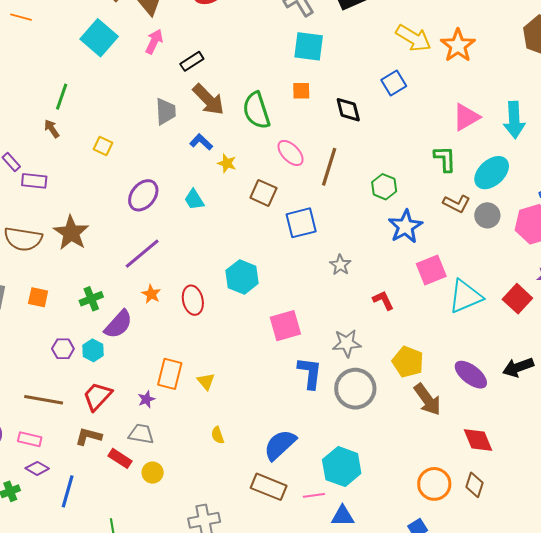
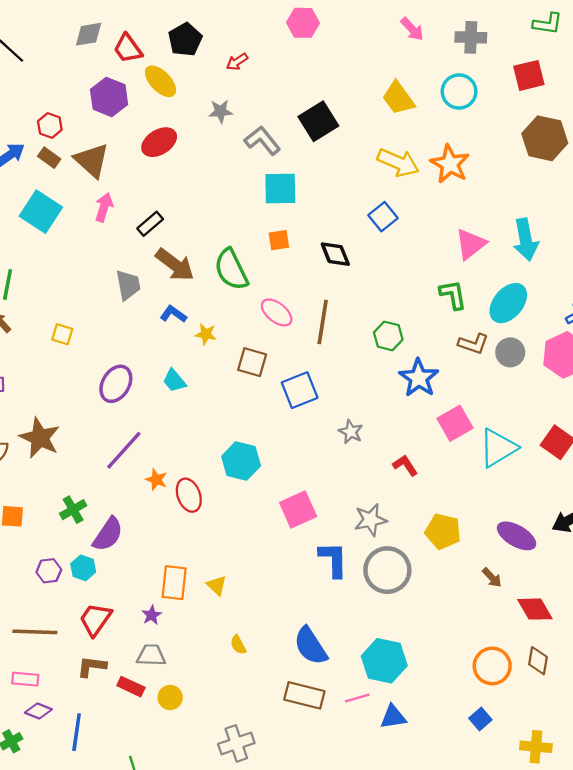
orange star: (151, 294) -> (156, 480), moved
brown arrow: (428, 400) -> (492, 578), moved, size x0.6
blue semicircle: (280, 445) -> (311, 646), turned -72

